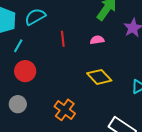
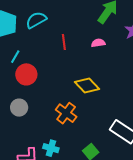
cyan line: (18, 46) -> (15, 57), moved
yellow diamond: (99, 77) -> (87, 86), moved

